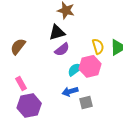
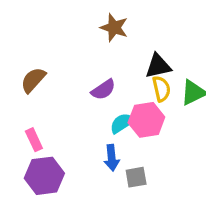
black triangle: (57, 32) -> (158, 66), moved
blue arrow: (70, 91) -> (112, 158), turned -84

